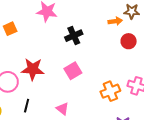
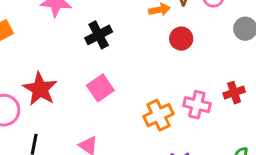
red star: (33, 69) -> (40, 89), turned 30

